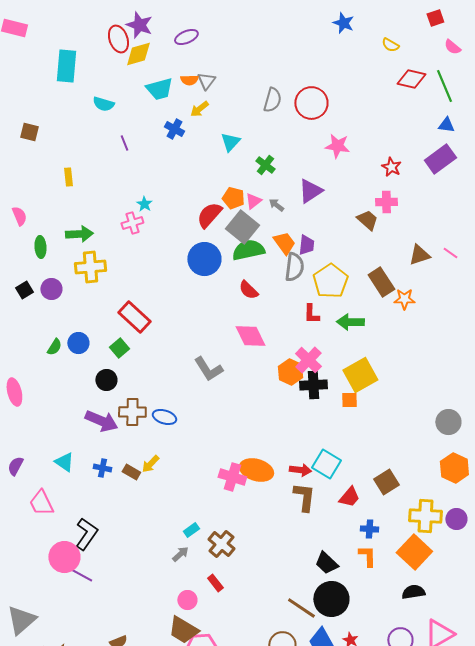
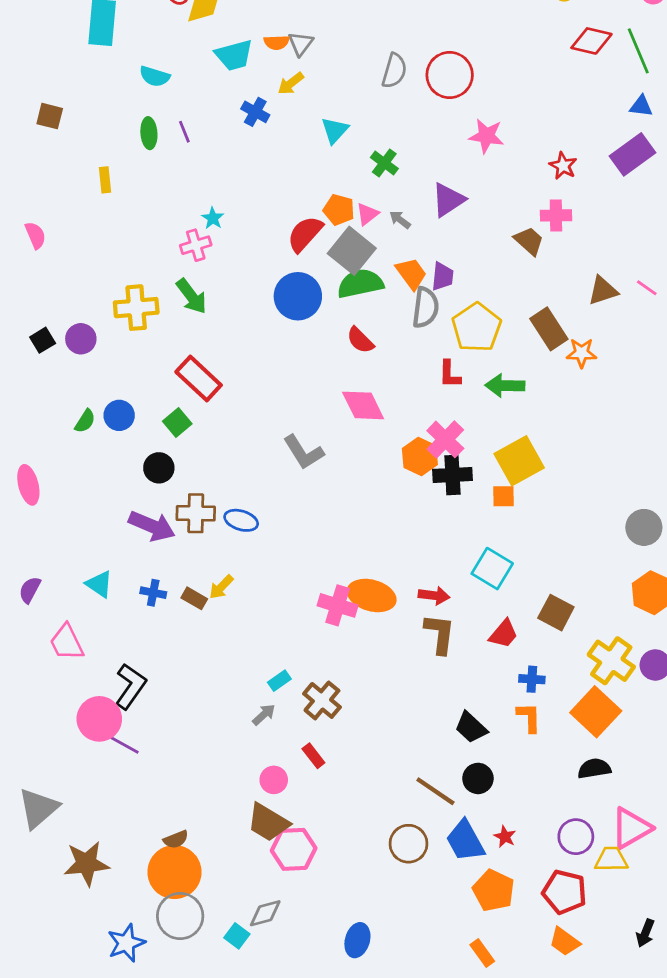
green arrow: (79, 234) -> (191, 296), moved, turned 56
green ellipse: (40, 247) -> (149, 133), moved
cyan square: (326, 464) -> (492, 569), moved
brown square: (386, 482) -> (556, 613), turned -30
yellow cross: (425, 516) -> (611, 661), turned 32
black circle: (331, 599) -> (478, 778), size x0.6

